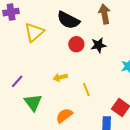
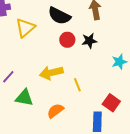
yellow arrow: (60, 77) -> (51, 73), size x1.6
green triangle: (33, 102) -> (24, 98), turned -42

